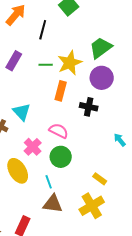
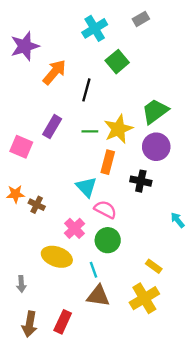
cyan triangle: (22, 112) -> (86, 187), moved
yellow ellipse: (18, 171) -> (57, 257), turned -40

